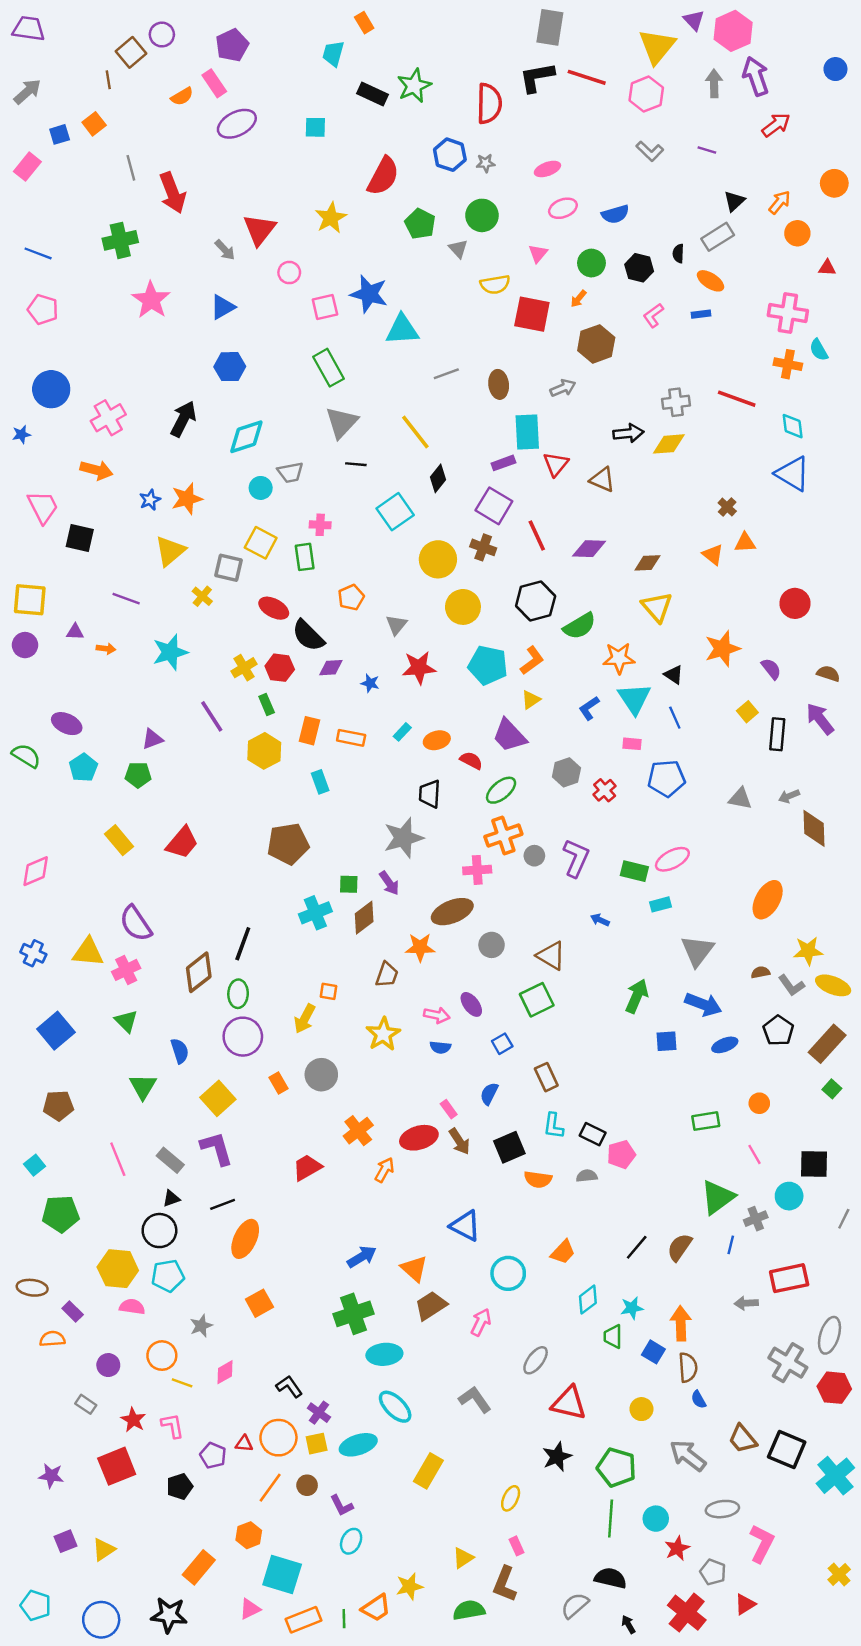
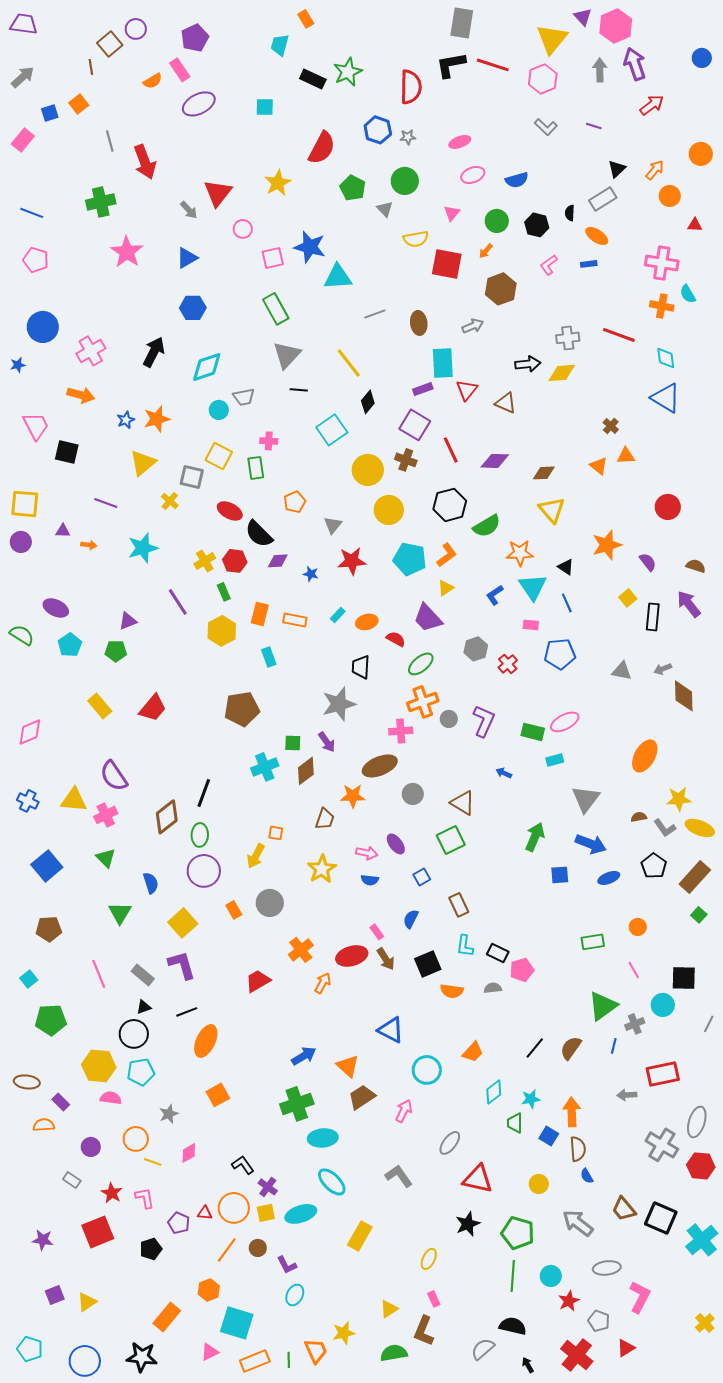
orange trapezoid: (376, 1608) -> (316, 1351), turned -80

